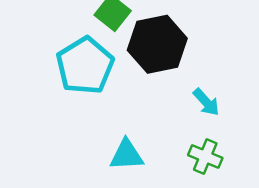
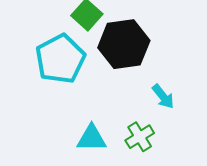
green cross: (205, 156) -> (140, 137), moved, turned 32

